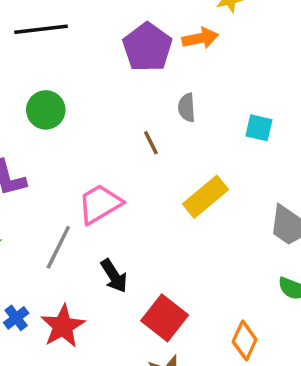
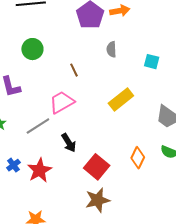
brown line: (151, 143) -> (74, 70), moved
gray line: (58, 247) -> (38, 126), turned 30
orange diamond: (245, 340) -> (138, 158), moved

